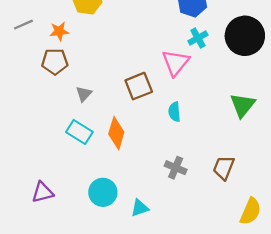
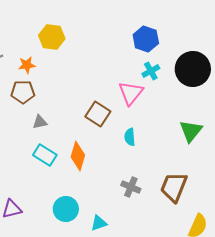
brown square: (139, 86) -> (98, 114), turned -35
gray triangle: (84, 94) -> (40, 122), moved, turned 35
brown trapezoid: (224, 168) -> (174, 187), size x1.4

